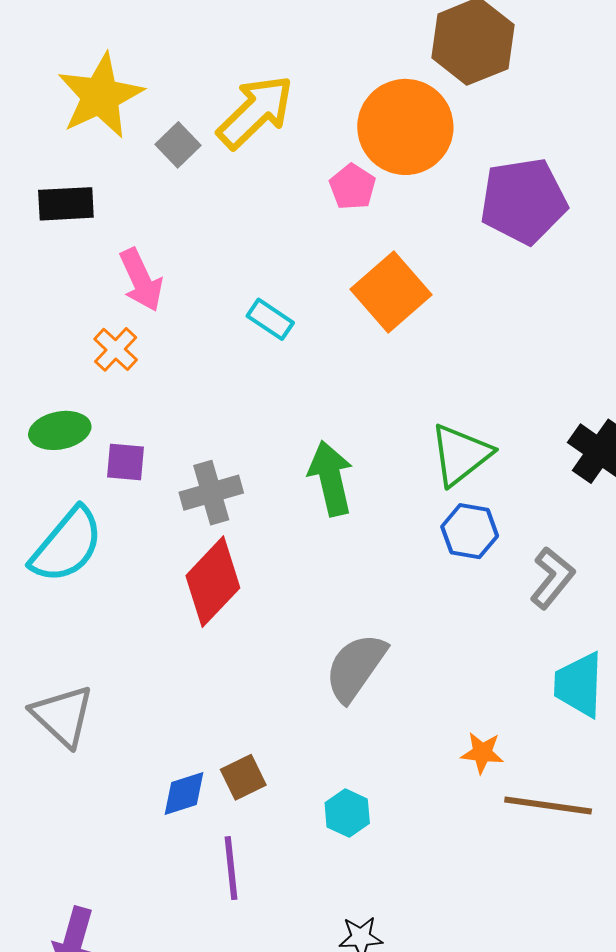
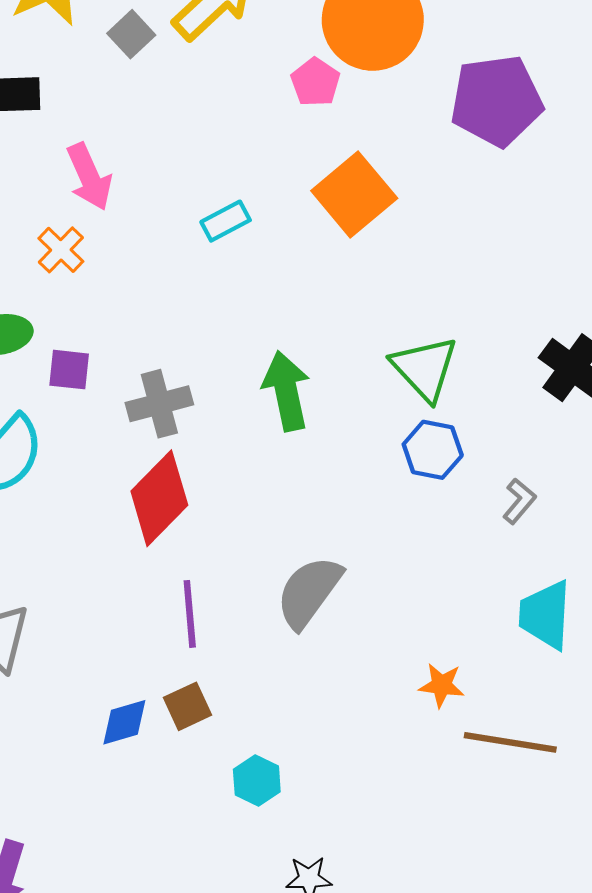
cyan rectangle: (270, 319) -> (226, 221), turned -63
green triangle: (461, 455) -> (425, 368), turned -36
gray L-shape: (552, 578) -> (519, 501), size x0.7
cyan hexagon: (347, 813) -> (257, 780), moved
purple line: (231, 868) -> (190, 614), moved

